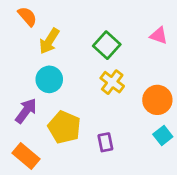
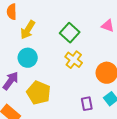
orange semicircle: (27, 16) -> (12, 12), turned -140
purple rectangle: (105, 142) -> (87, 104), moved

